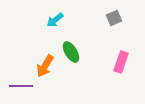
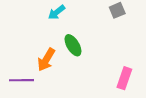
pink rectangle: (121, 62) -> (124, 78), moved

